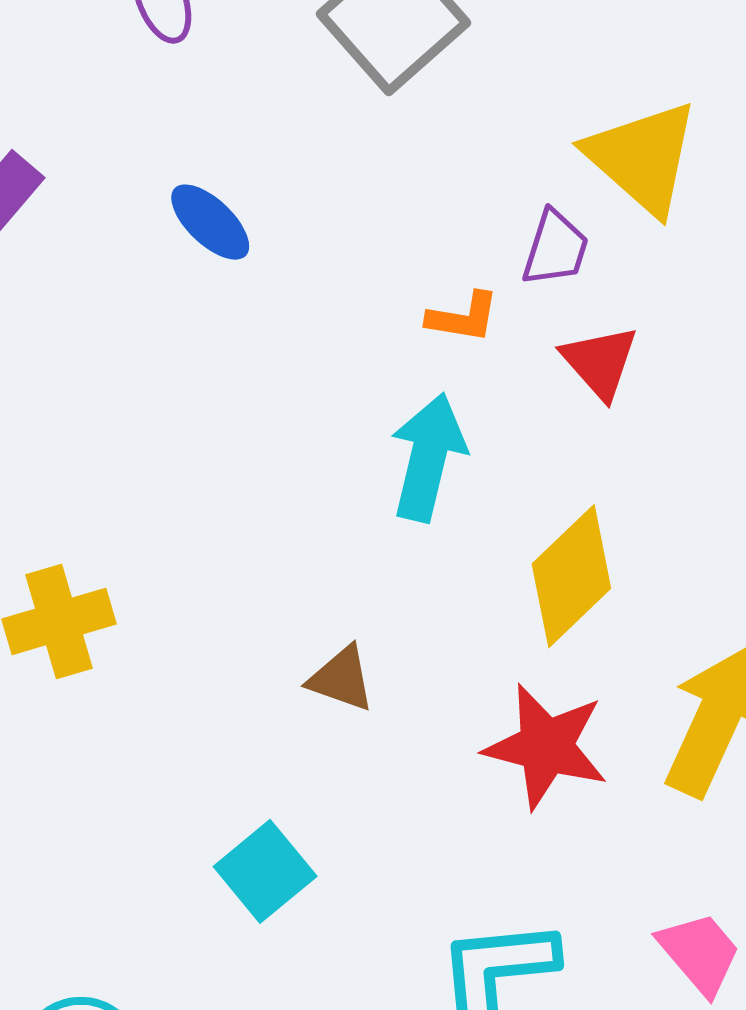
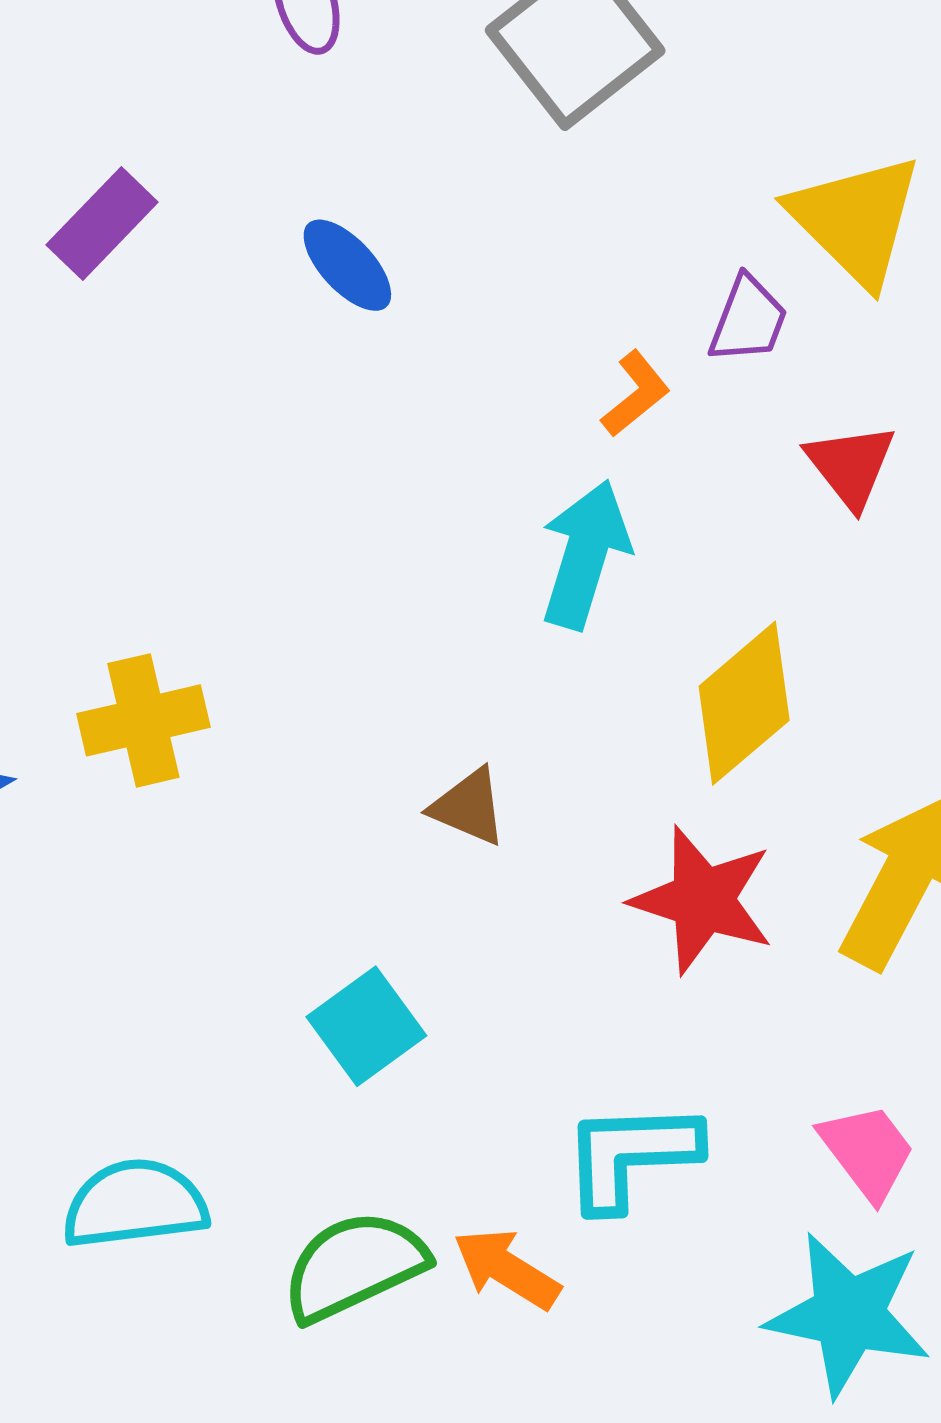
orange L-shape: (463, 317) -> (636, 394), turned -52
red triangle: (600, 362) -> (851, 466), moved

